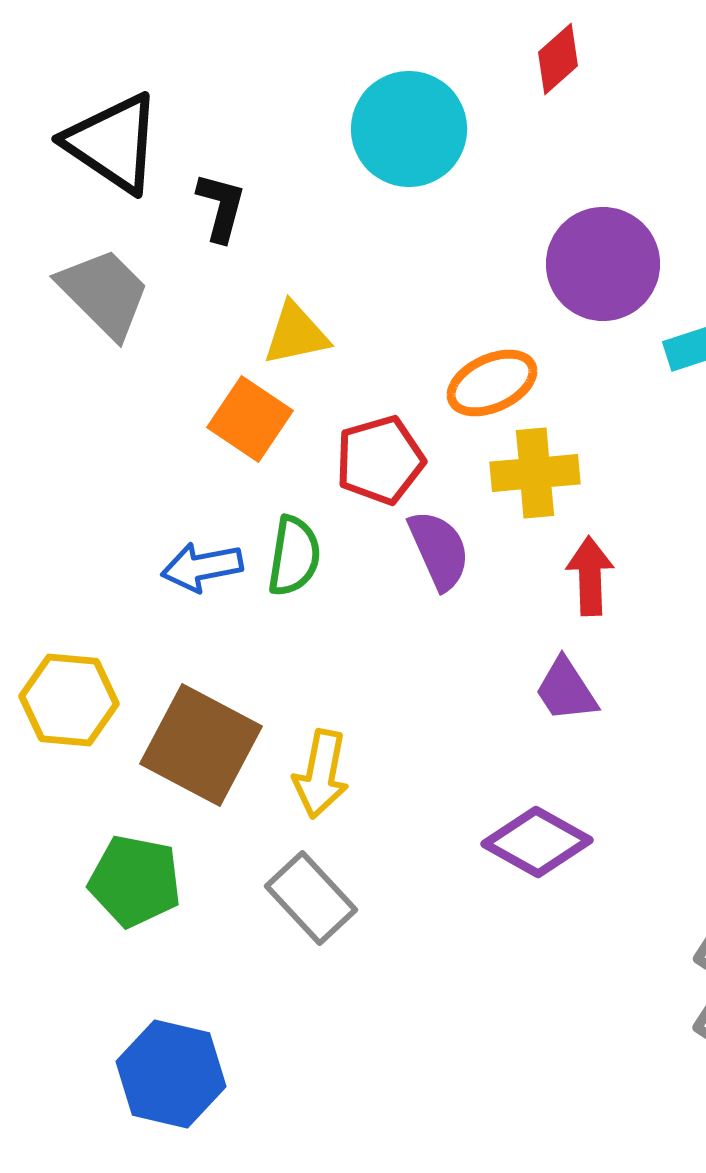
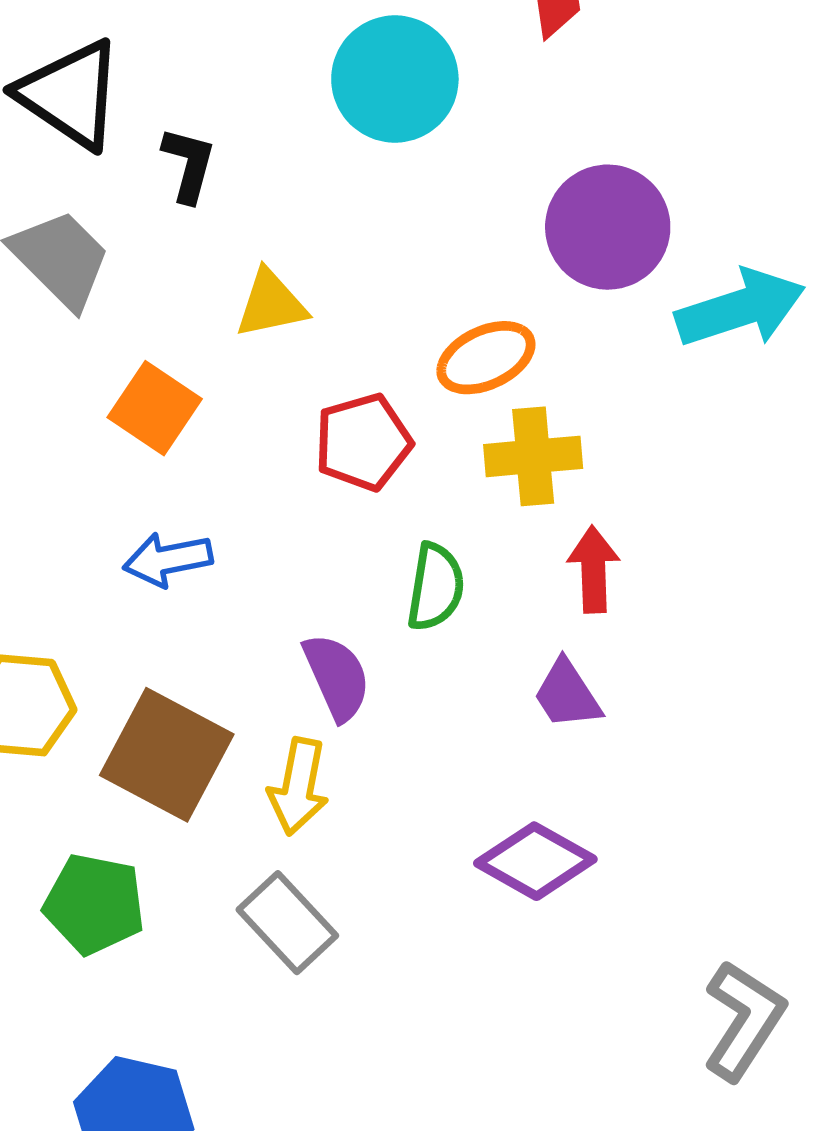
orange square: (250, 419) -> (155, 408), moved
purple semicircle: (439, 550) -> (337, 677), moved
green semicircle: (294, 556) -> (435, 587), moved

